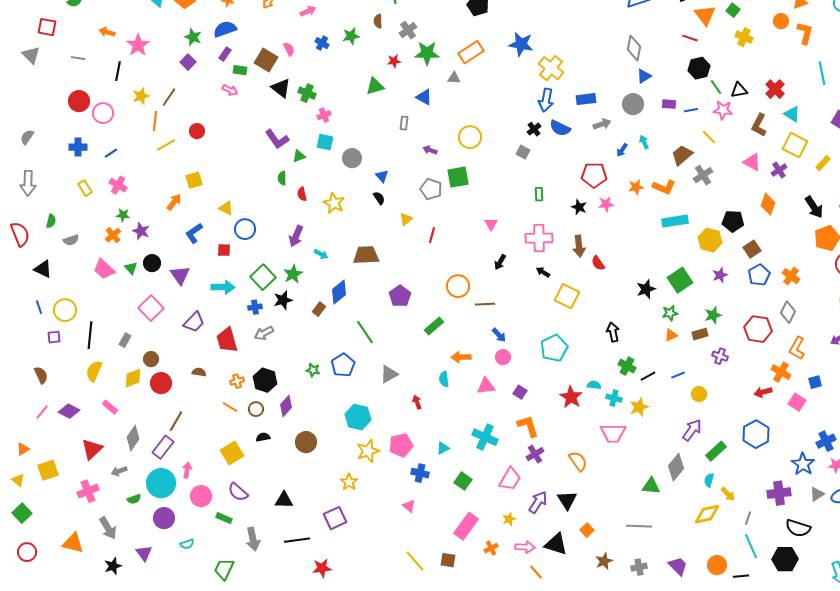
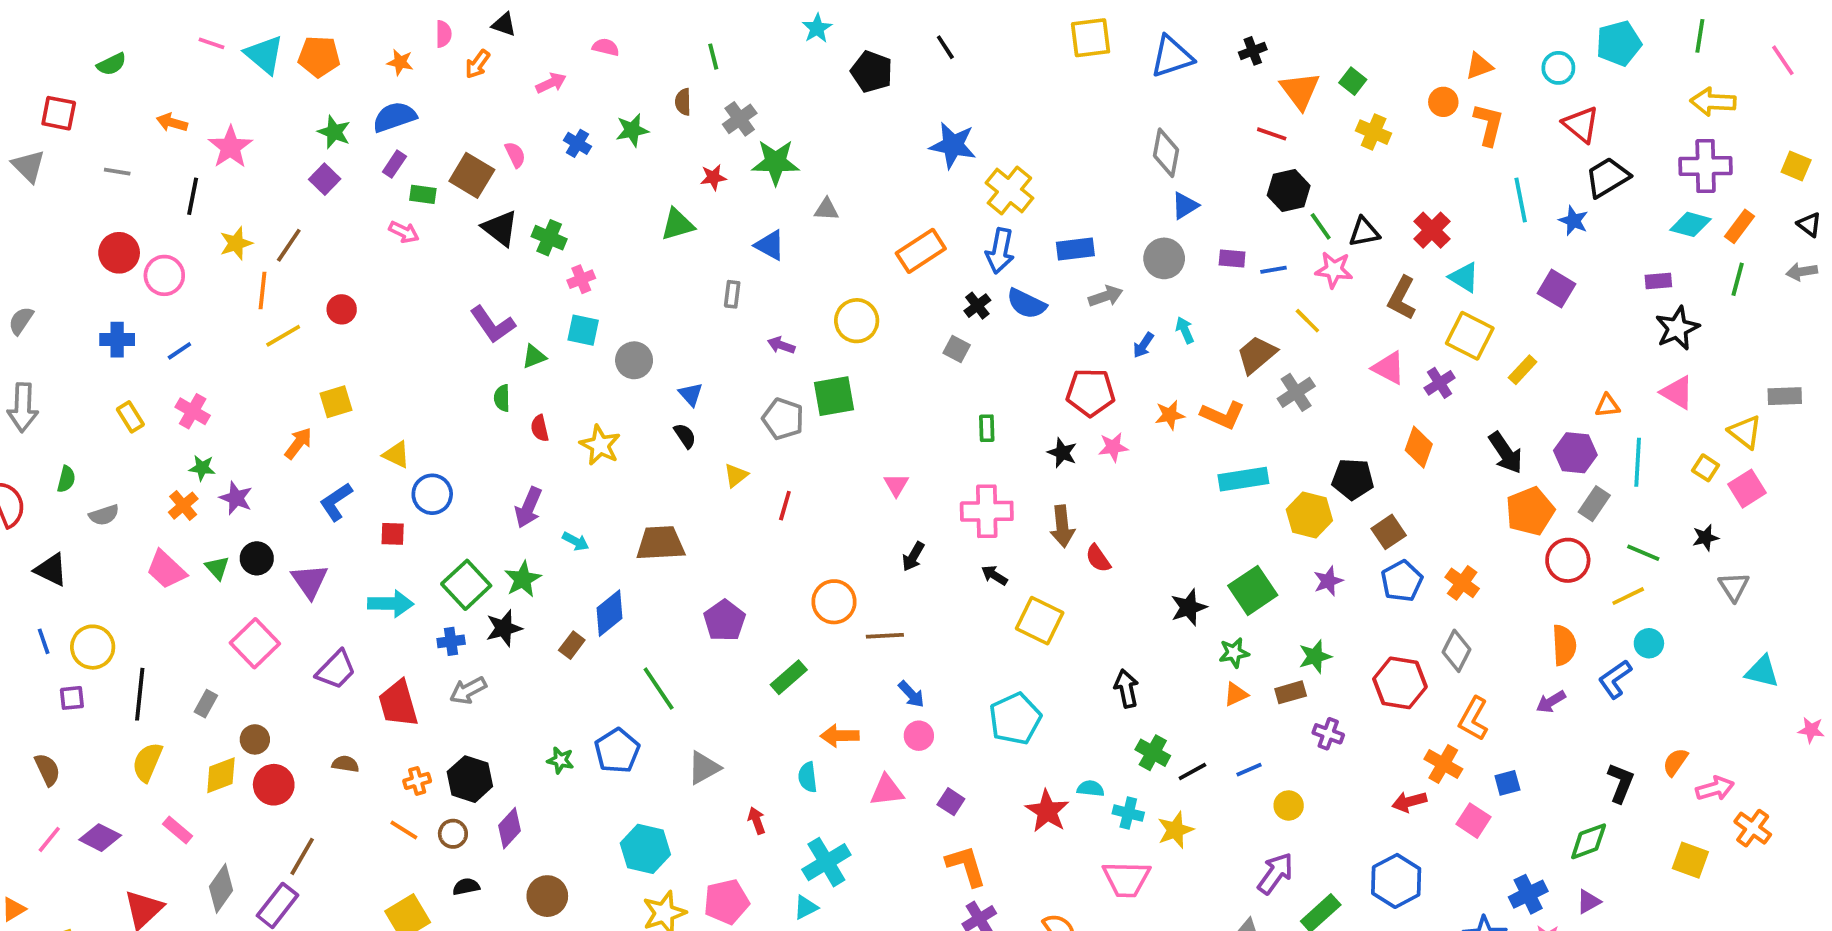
orange rectangle: (471, 52) -> (921, 251), moved
cyan cross: (485, 437) -> (826, 862), moved, turned 35

